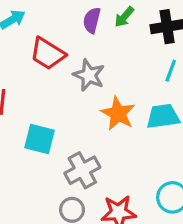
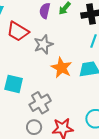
gray star: (89, 75) -> (43, 44), turned 30

